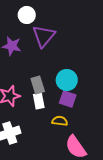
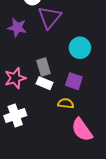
cyan circle: (67, 80) -> (80, 48), moved
white rectangle: (39, 101) -> (45, 83), turned -56

